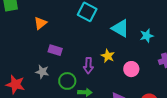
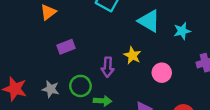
purple rectangle: (55, 50) -> (66, 47), turned -40
gray star: (42, 72) -> (51, 89), moved

